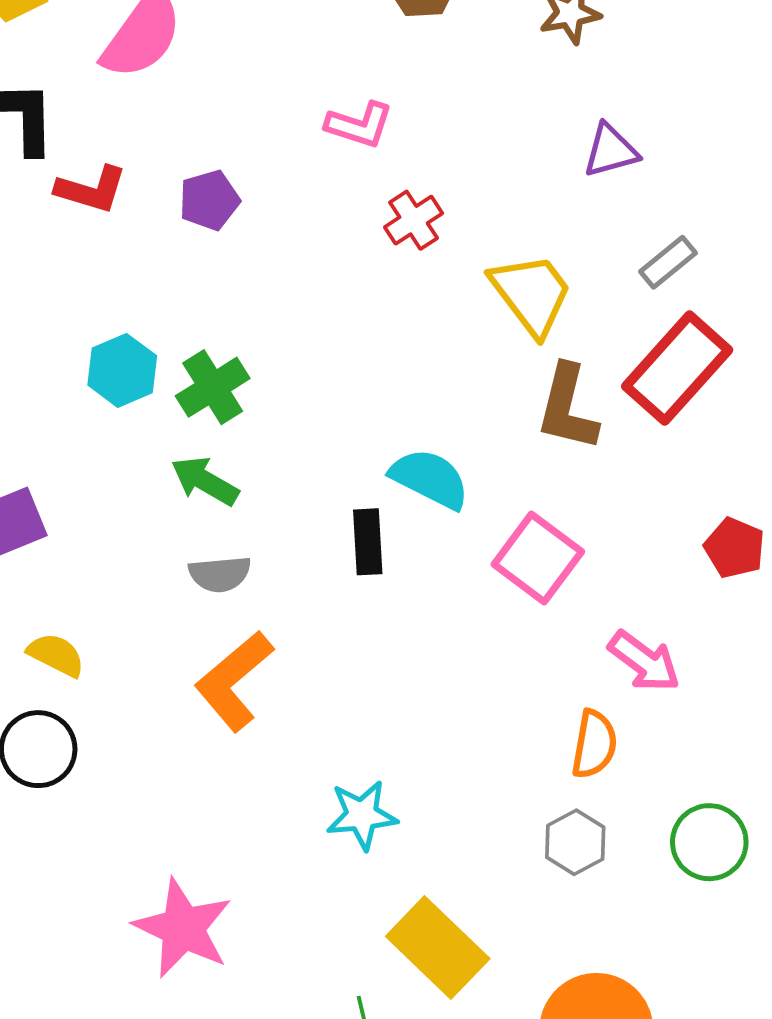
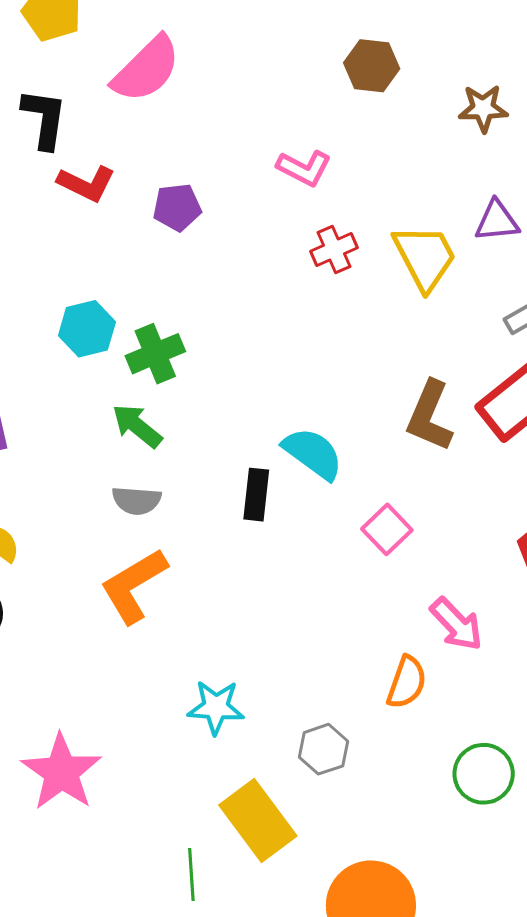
yellow trapezoid: (531, 294) -> (425, 257), moved
pink square: (538, 558) -> (387, 529), size x0.7
gray hexagon: (575, 842) -> (323, 749), moved

